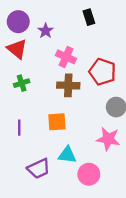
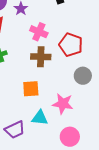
pink star: (108, 139) -> (63, 104), moved
pink circle: (89, 174) -> (70, 137), moved

